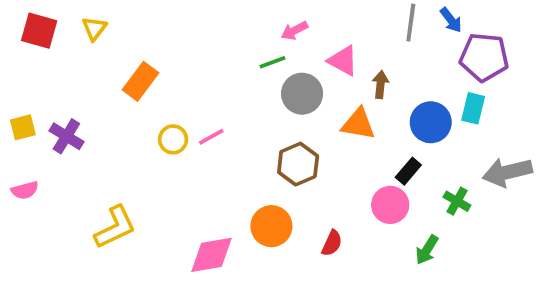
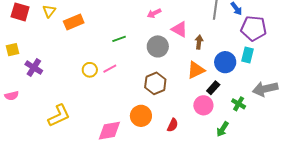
green line: (272, 62) -> (119, 39), moved
orange rectangle: (140, 81) -> (74, 22), moved, turned 30
orange triangle: (358, 124) -> (196, 70), moved, turned -36
yellow square: (23, 127) -> (13, 50), moved

